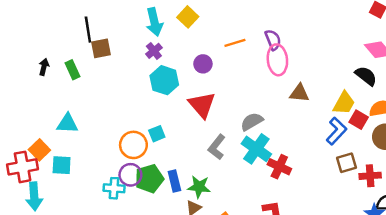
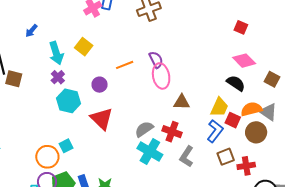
brown square: (101, 48) -> (14, 79), turned 30
gray L-shape: (217, 147) -> (187, 157), moved
red cross: (279, 167) -> (172, 132), moved

